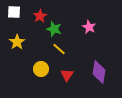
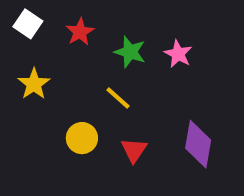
white square: (14, 12) -> (28, 24), turned 32
green star: (54, 29) -> (130, 52), moved

